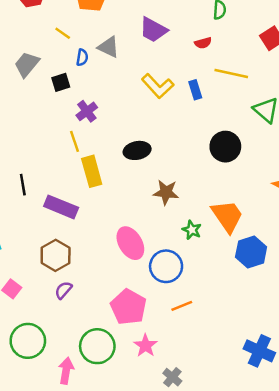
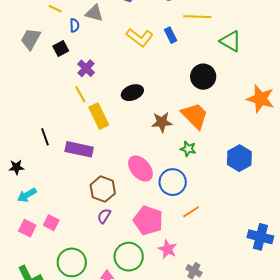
orange trapezoid: (227, 216) -> (195, 116), moved
brown hexagon: (56, 255) -> (103, 189), moved
purple semicircle: (63, 290) -> (104, 216), moved

